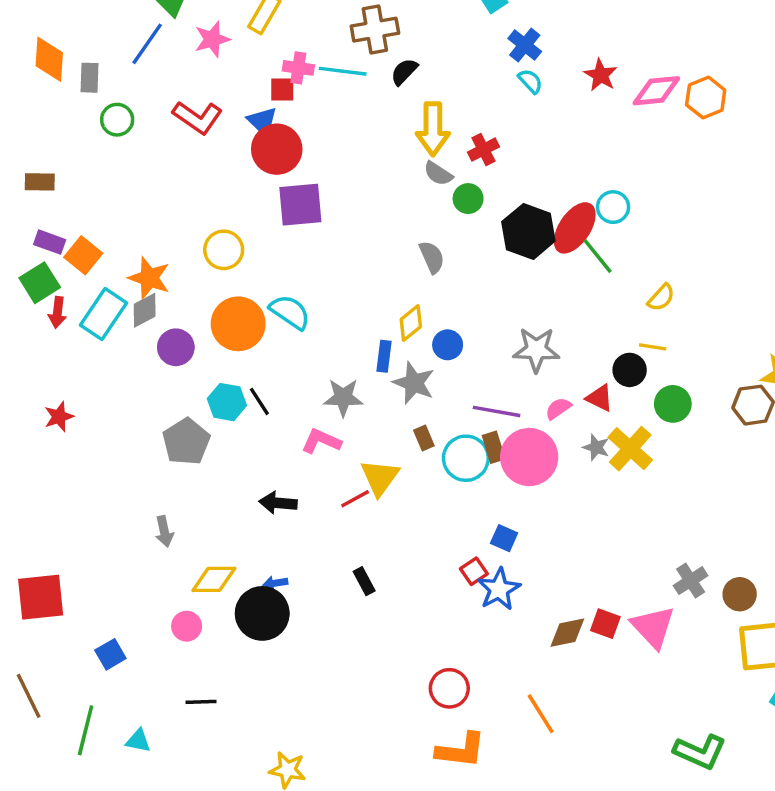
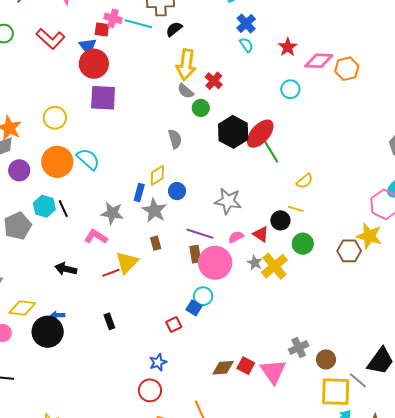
red cross: (483, 150) -> (214, 81), turned -30
cyan circle: (613, 207) -> (290, 89), moved
cyan circle: (466, 458) -> (203, 296), moved, size x0.7
blue star: (499, 589) -> (158, 362), moved, size x0.7

